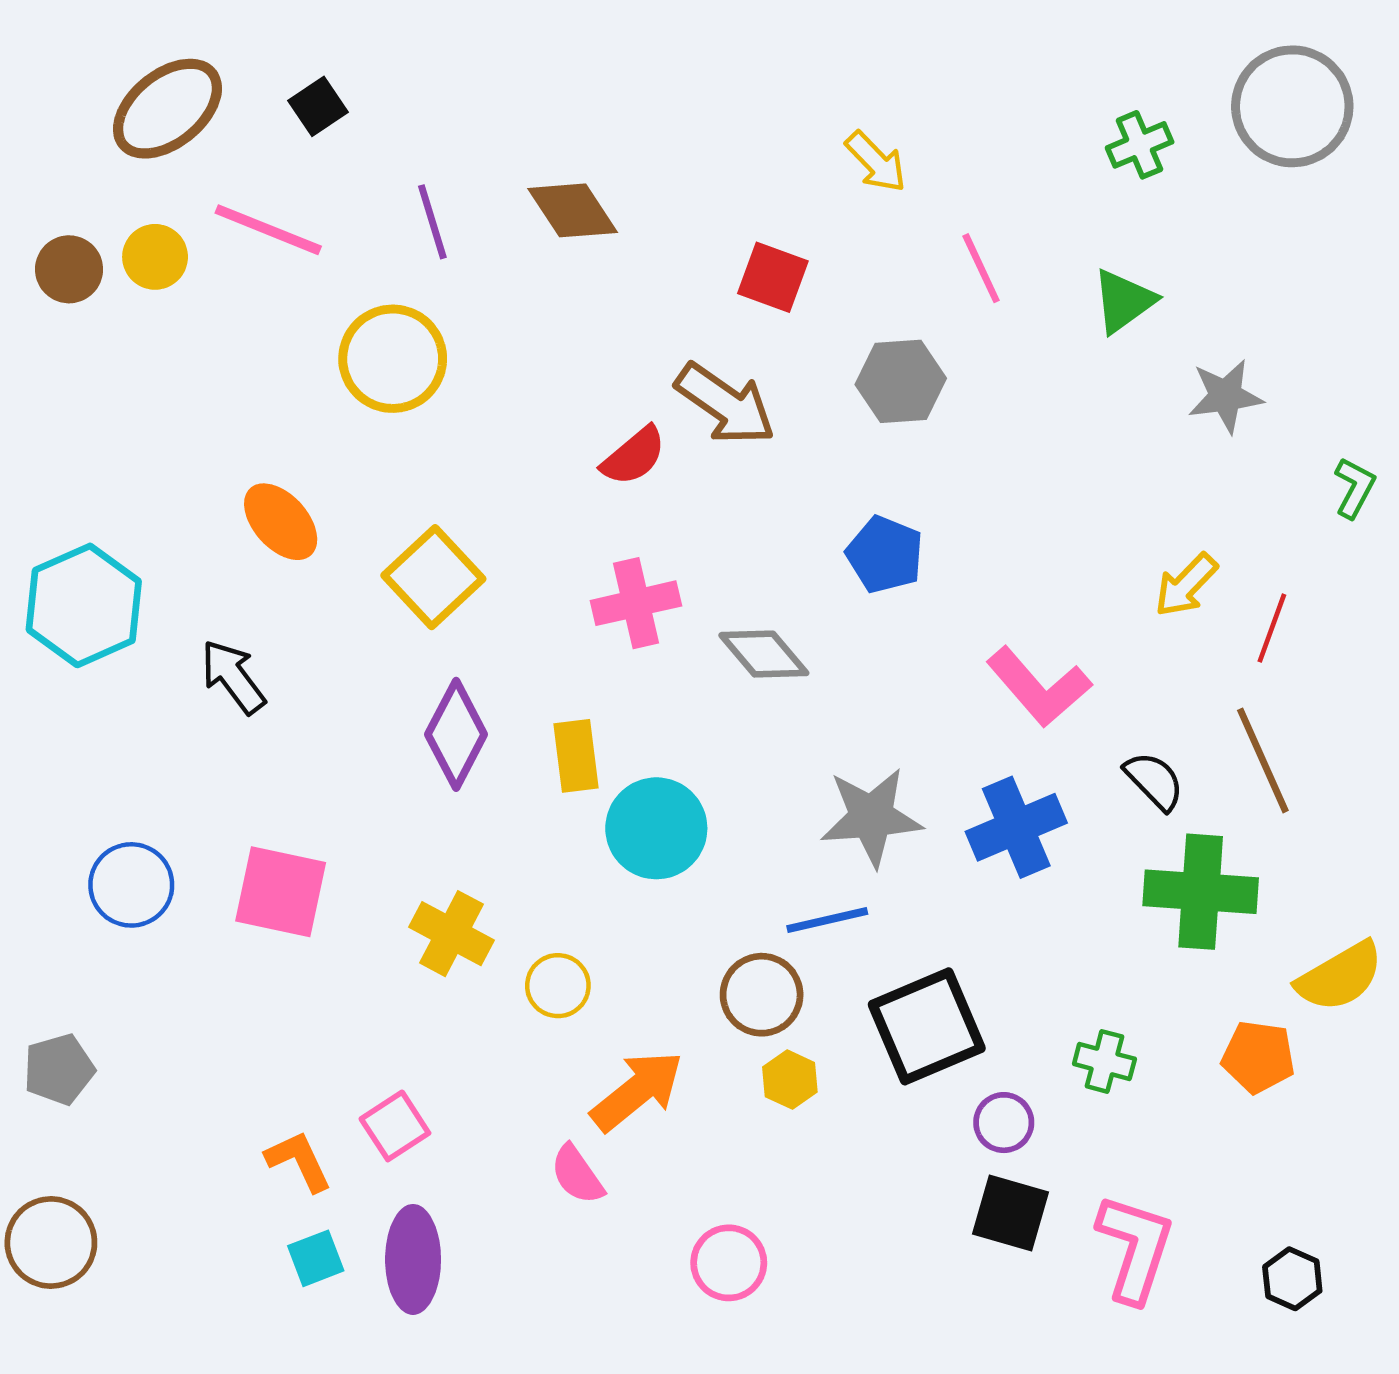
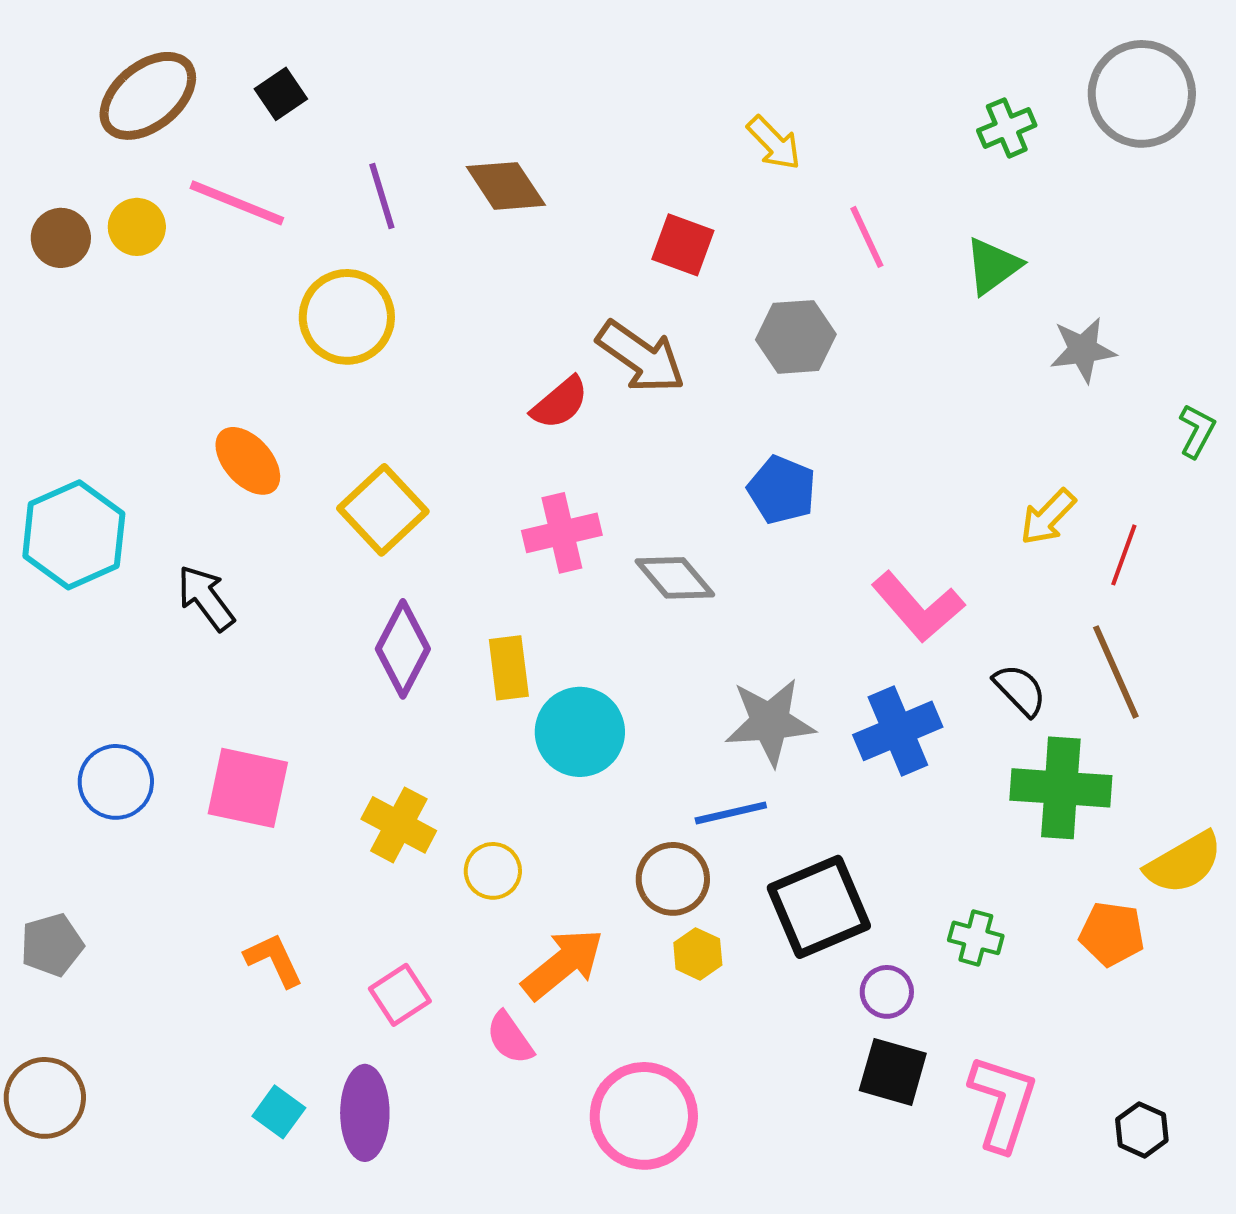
pink square: (395, 1126) -> (400, 995), moved
orange L-shape: (299, 1161) -> (274, 960), moved
cyan square: (316, 1258) -> (279, 1112), turned -33
pink circle: (729, 1263) -> (644, 1116), size x1.6

